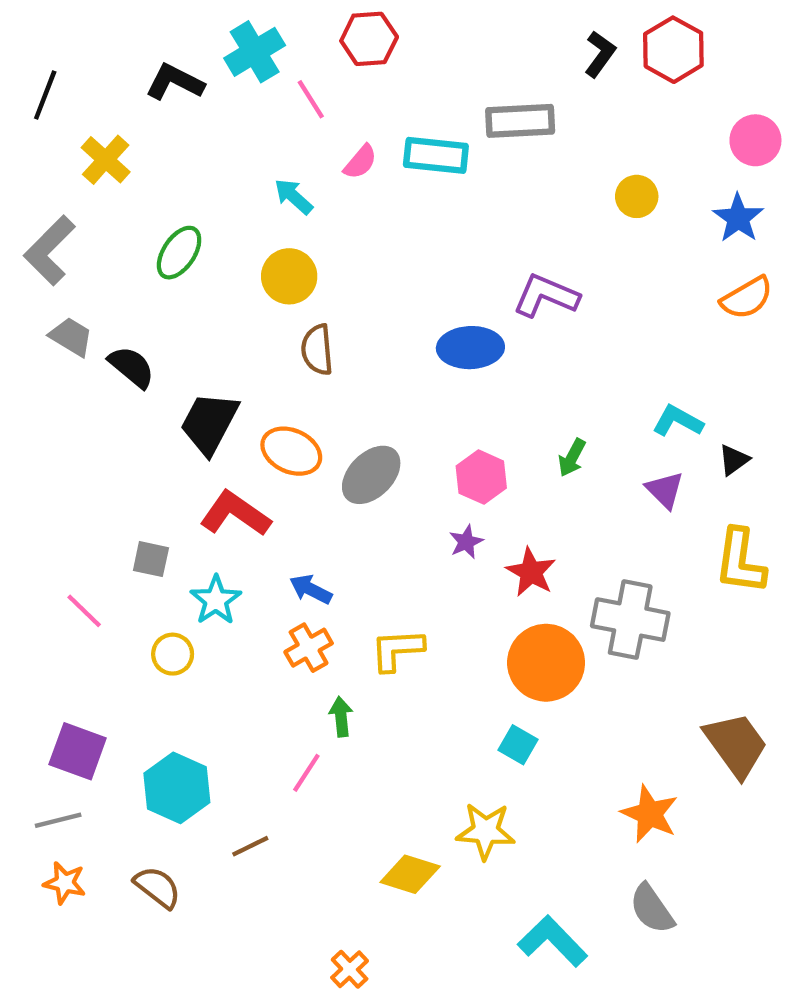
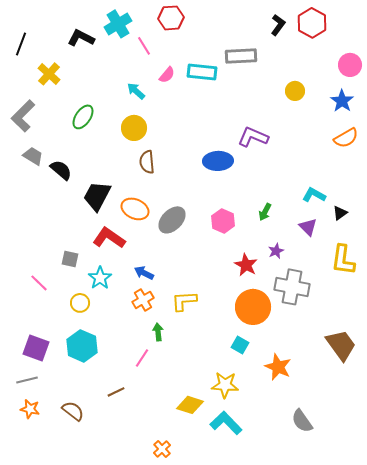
purple star: (466, 542) -> (276, 251), moved
cyan hexagon: (177, 788) -> (82, 346), moved
orange star: (650, 814) -> (278, 367), moved
cyan L-shape: (553, 941) -> (226, 423), moved

